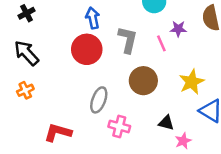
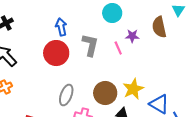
brown circle: (143, 81) -> (105, 93), moved
yellow star: (192, 82) -> (133, 89), moved

